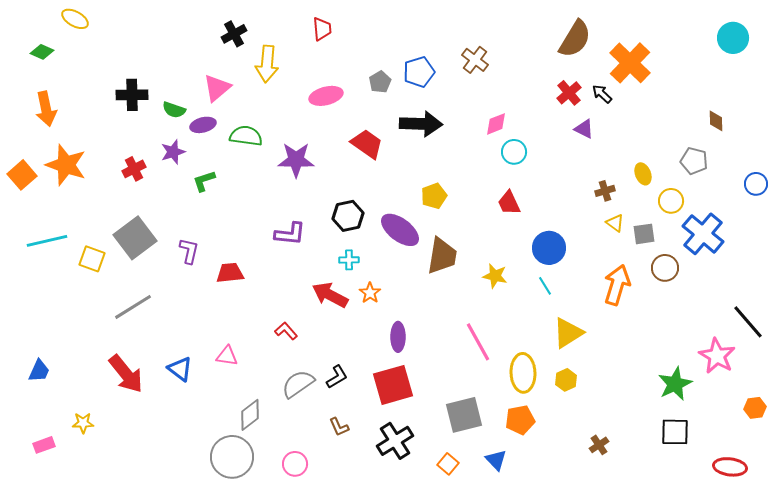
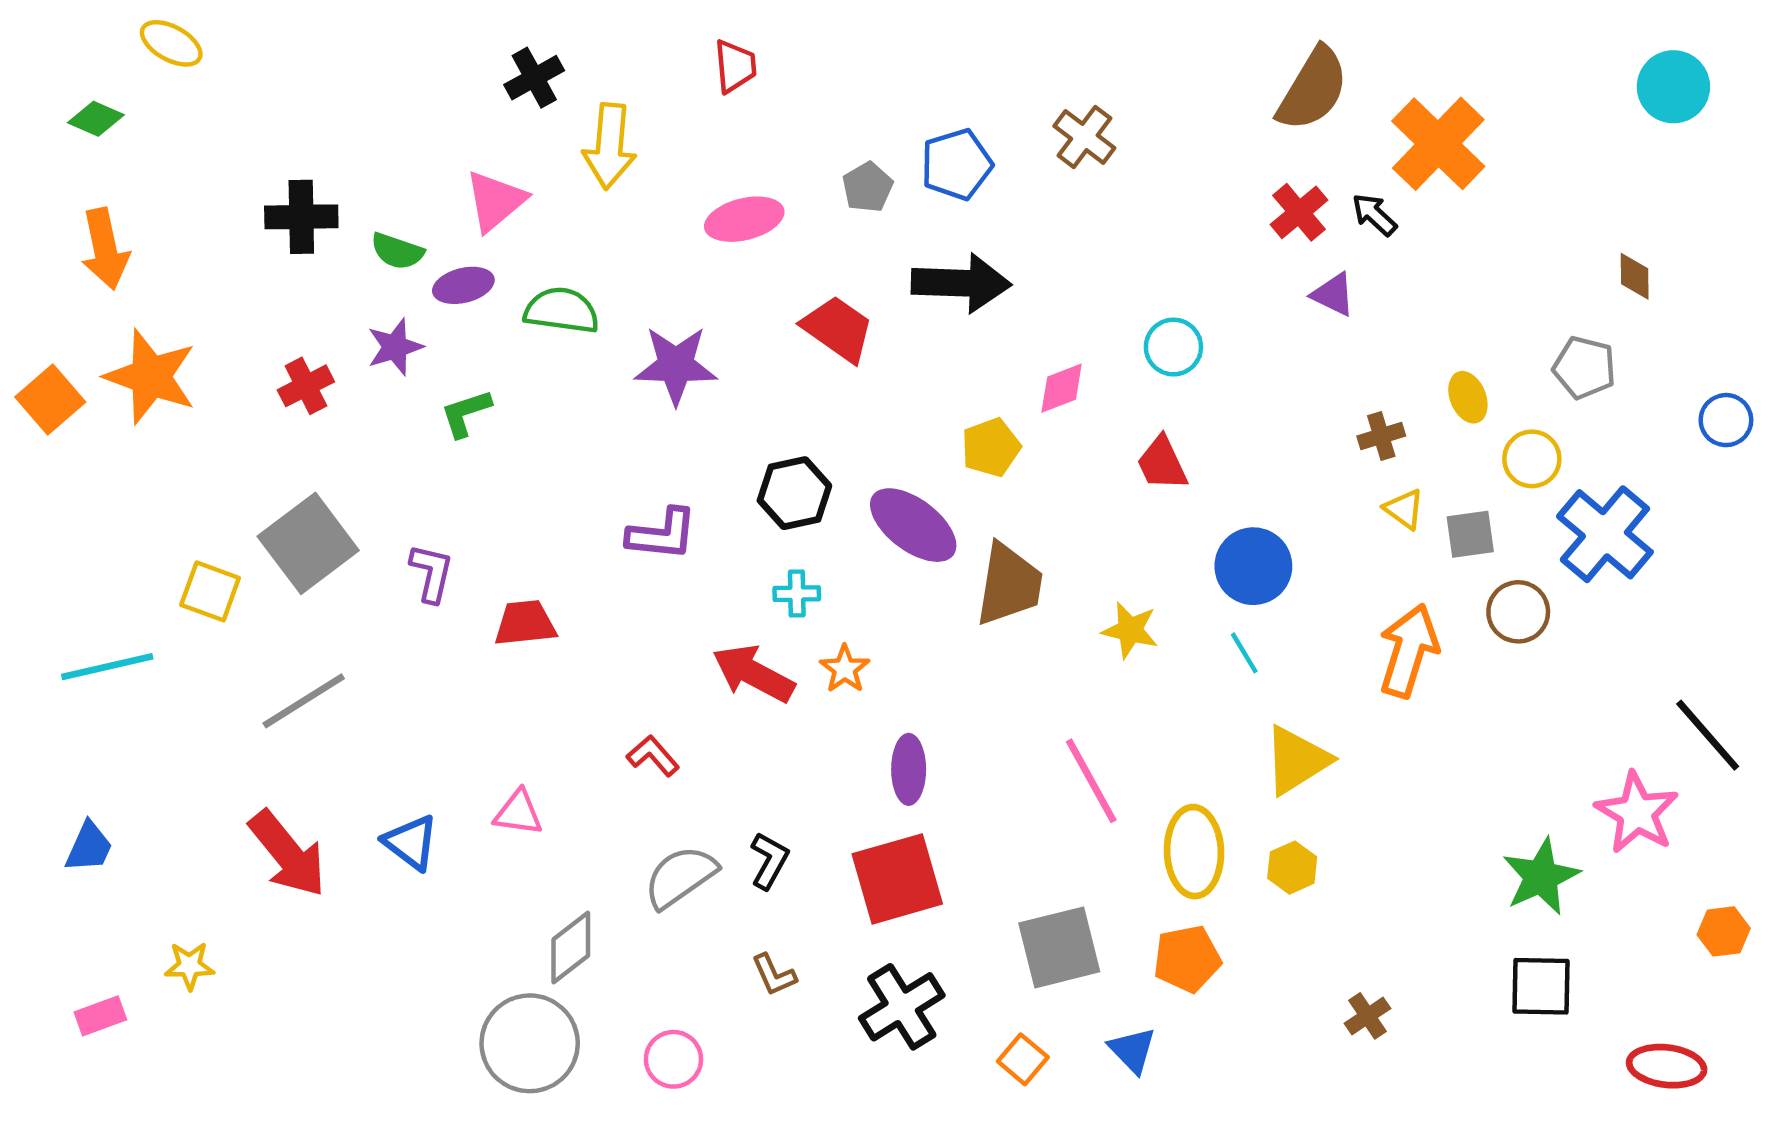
pink diamond: (496, 124) -> (1062, 388), moved
cyan line: (47, 241) -> (107, 667), moved
black L-shape: (337, 377) -> (769, 861), turned -30

